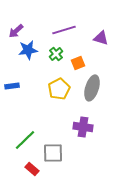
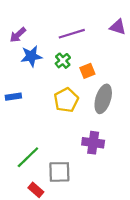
purple triangle: (101, 38) -> (118, 27), moved

